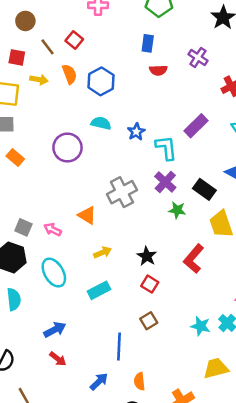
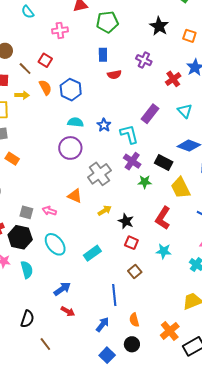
purple circle: (67, 148) -> (70, 148), moved
yellow arrow: (103, 252) -> (105, 211), moved
cyan star: (201, 326) -> (164, 251), moved

